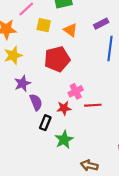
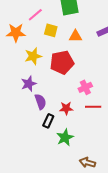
orange triangle: (70, 30) -> (75, 36), turned -40
yellow star: (13, 55) -> (33, 56), moved
pink cross: (76, 91) -> (85, 87), moved

